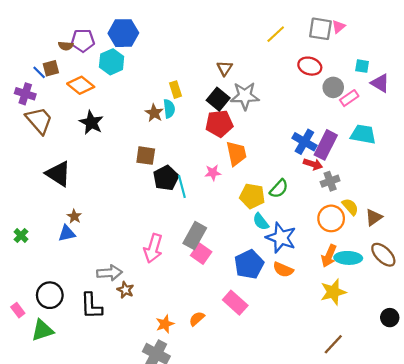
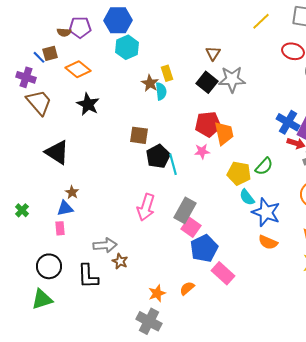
cyan hexagon: (112, 62) -> (127, 47), moved
brown star: (154, 113) -> (150, 83), moved
red pentagon: (219, 124) -> (208, 124), moved
pink arrow: (153, 248) -> (146, 207), moved
blue pentagon: (249, 264) -> (204, 248), moved
pink rectangle: (18, 310) -> (60, 228), moved, turned 32

